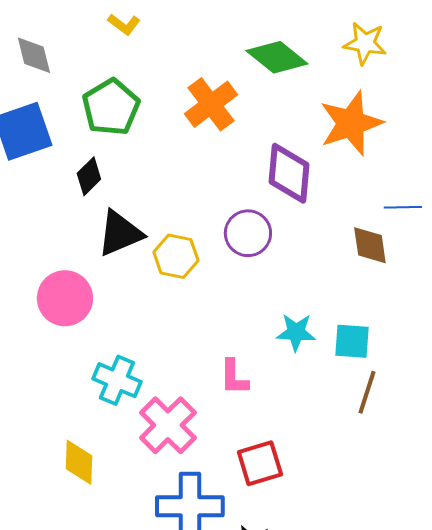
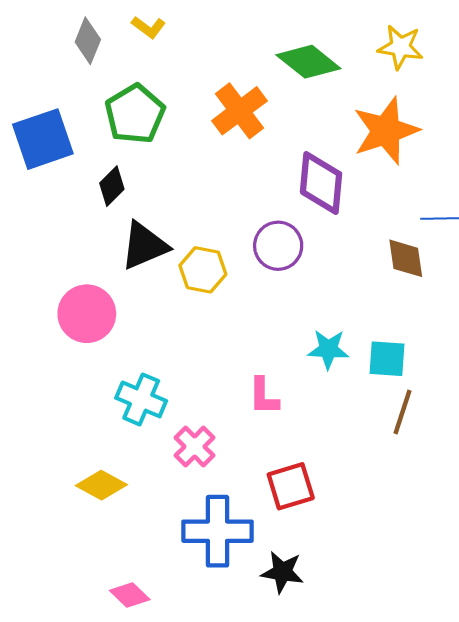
gray diamond: (34, 55) -> (88, 41), moved, turned 36
pink cross: (168, 425) -> (195, 447), size x0.7
yellow diamond: (79, 462) -> (101, 485), turned -63

